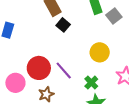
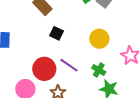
black square: (63, 25) -> (57, 33), moved

